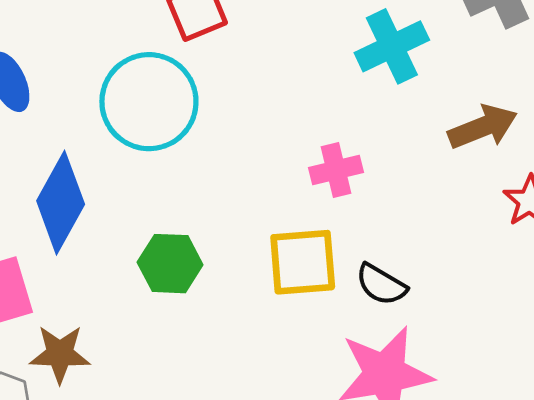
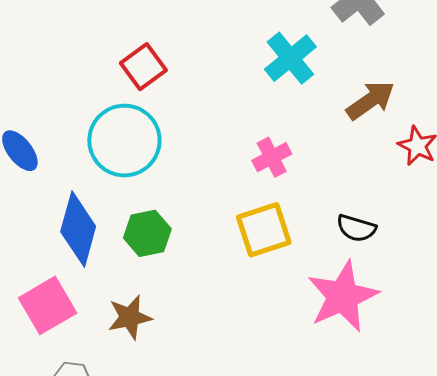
green hexagon: (170, 264) -> (147, 233), moved
black semicircle: (381, 285) -> (356, 228), moved
brown star: (60, 354) -> (130, 317), moved

